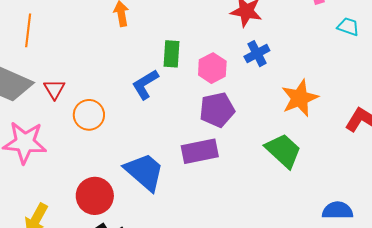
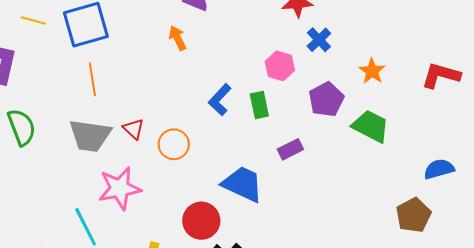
green rectangle: (172, 54) -> (259, 105), moved
orange star: (300, 98) -> (372, 71), size x0.7
purple pentagon: (217, 110) -> (326, 99), moved
purple rectangle: (200, 151) -> (290, 149), size x0.7

